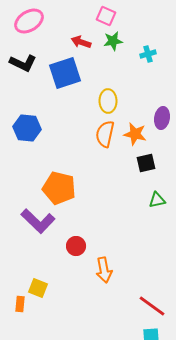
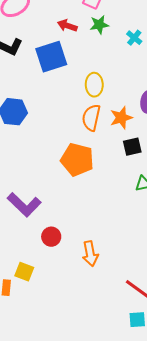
cyan cross: (148, 54) -> (134, 38), turned -35
orange star: (135, 134) -> (121, 118), turned -30
orange pentagon: (59, 188) -> (77, 160), moved
red circle: (76, 246) -> (51, 237), moved

